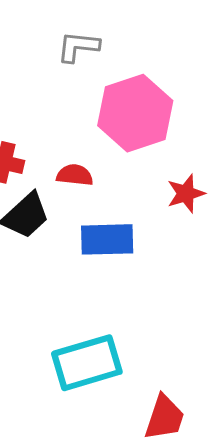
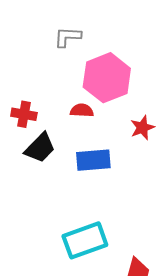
red semicircle: (75, 175) -> (82, 110), moved

